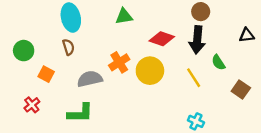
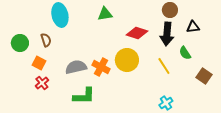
black triangle: (247, 35) -> (193, 27), moved
brown semicircle: (68, 47) -> (46, 40), moved
orange cross: (119, 62) -> (101, 67), moved, turned -30
red cross: (32, 105) -> (42, 83), moved
green L-shape: (80, 113) -> (84, 96), moved
cyan cross: (196, 121) -> (166, 103), turned 32

